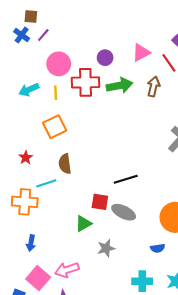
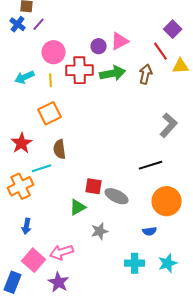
pink triangle: (141, 53) -> (120, 41), moved
red star: (26, 158) -> (22, 143), size x1.5
black line: (126, 179) -> (151, 165), moved
orange cross: (25, 202) -> (21, 186), turned -30

